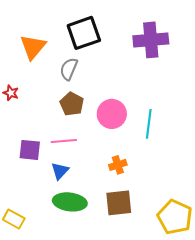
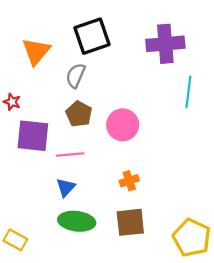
cyan line: (149, 124) -> (188, 92), moved
purple square: (30, 150) -> (33, 136), moved, size x1.4

